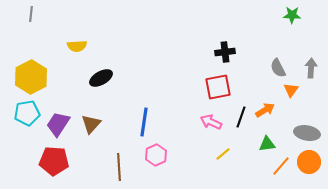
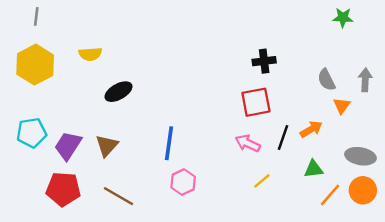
yellow hexagon: (31, 77) -> (35, 65), moved
brown line: (119, 167) -> (118, 196), moved, turned -56

